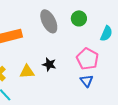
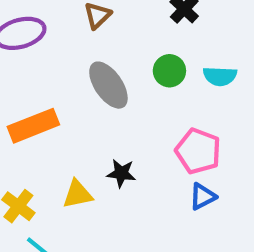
cyan semicircle: (106, 34) -> (220, 76), moved, turned 77
blue triangle: (87, 81) -> (203, 196), turned 48

